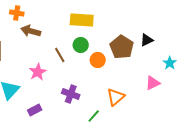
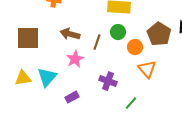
brown arrow: (31, 31) -> (70, 34), moved
brown line: (60, 55) -> (97, 42), turned 49
orange triangle: (116, 97) -> (147, 69), moved, turned -30

